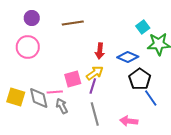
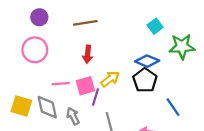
cyan square: (143, 27) -> (155, 26), moved
red arrow: (100, 51) -> (88, 54), moved
black pentagon: (140, 79) -> (145, 80), moved
purple line: (93, 86) -> (95, 97), moved
pink line: (55, 92) -> (61, 84), moved

